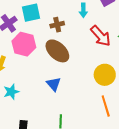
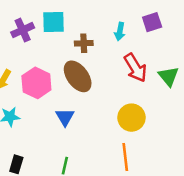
pink hexagon: (24, 44) -> (36, 83), moved

